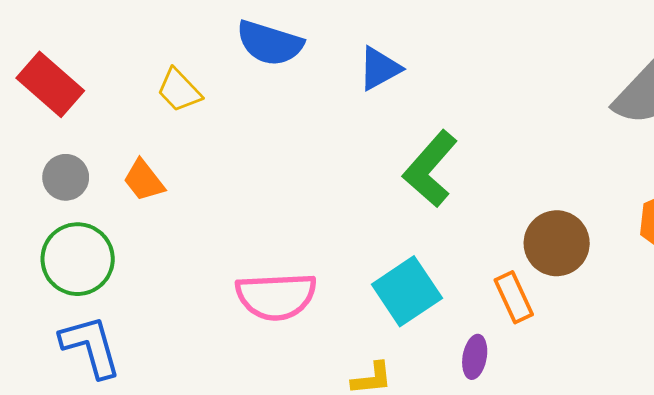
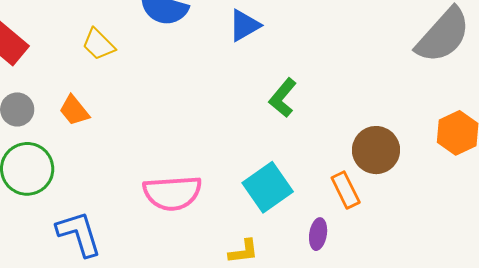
green L-shape: (430, 169) -> (283, 98), size x0.7
blue L-shape: (91, 346) -> (79, 234), moved

